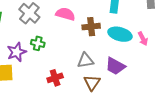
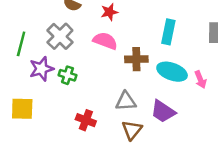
purple star: (17, 52) -> (41, 69), moved
red cross: (55, 78) -> (86, 120), turned 35

